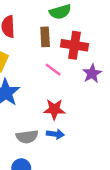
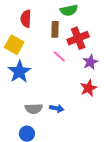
red cross: (74, 45) -> (78, 38), turned -35
red star: (54, 109) -> (89, 88), moved, turned -30

